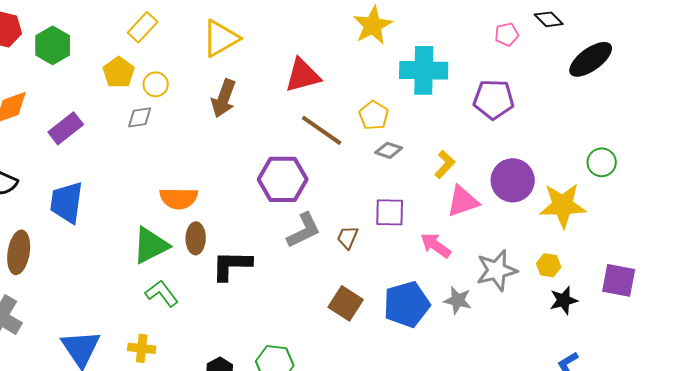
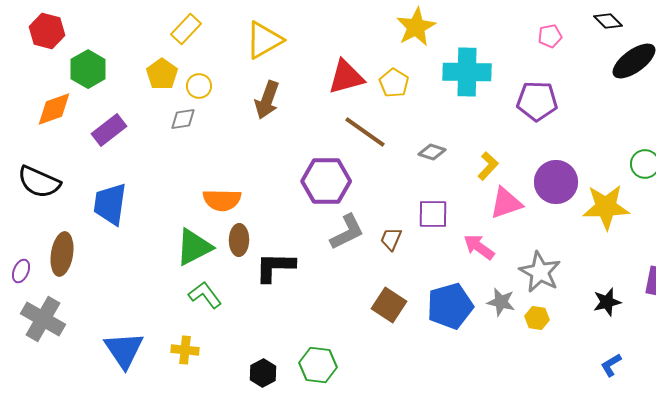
black diamond: (549, 19) -> (608, 21), moved
green hexagon: (53, 45) -> (88, 69), moved
yellow pentagon: (374, 115) -> (394, 83), moved
yellow hexagon: (549, 265) -> (537, 318), moved
gray star: (497, 270) -> (540, 272), turned -30

